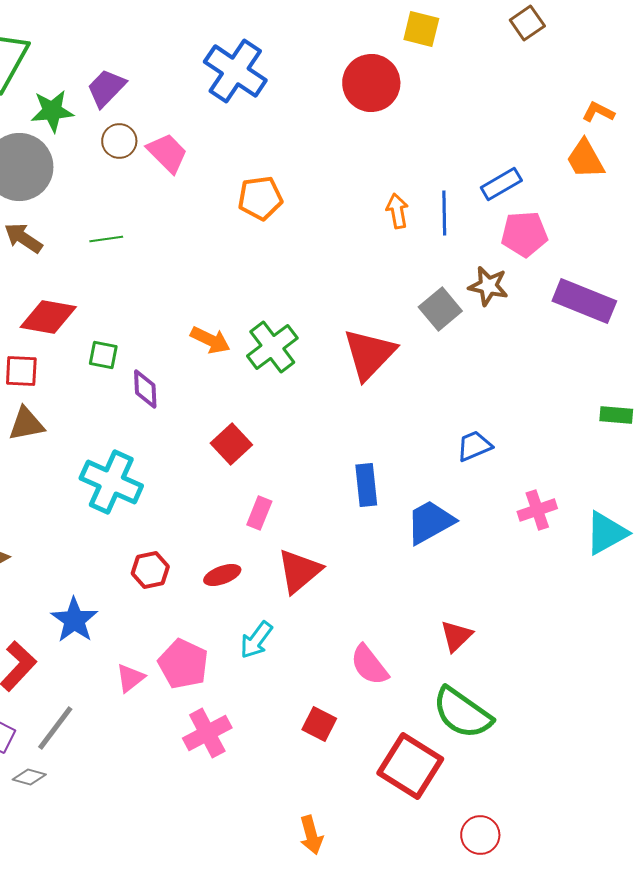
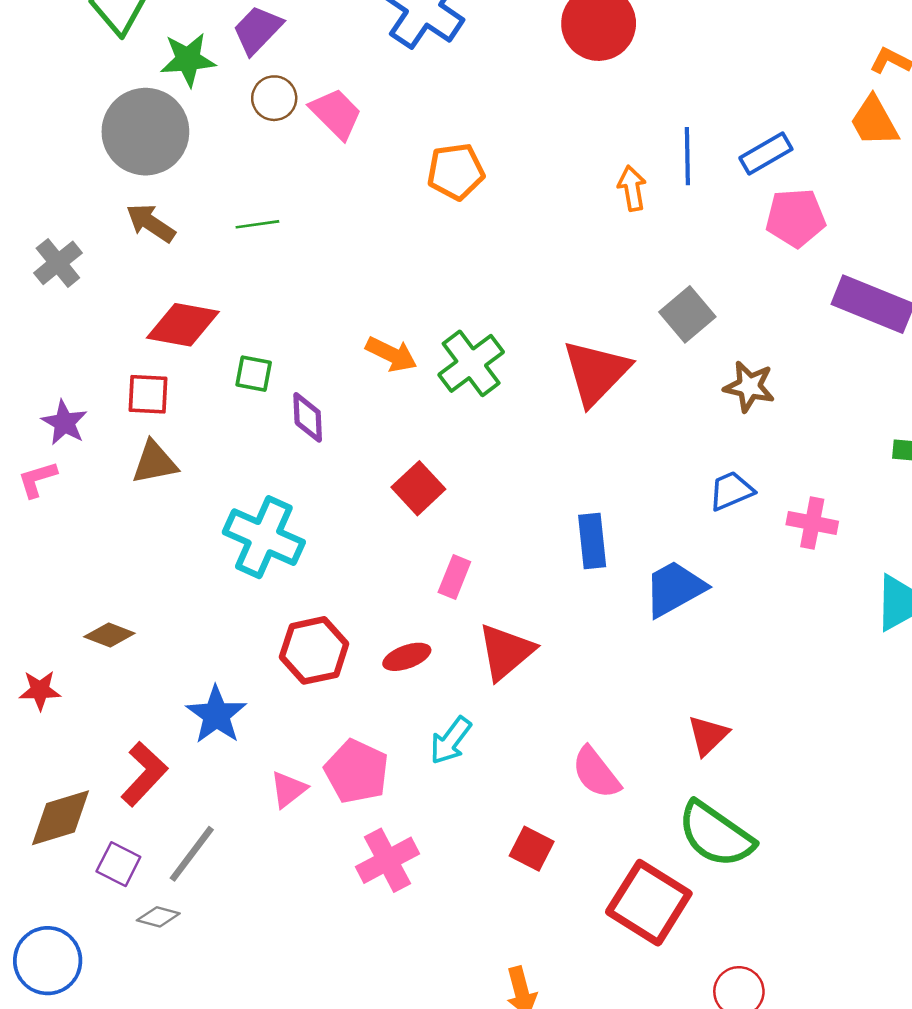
blue line: (444, 213) -> (687, 156), moved
brown star: (488, 286) -> (749, 387), moved
pink cross: (537, 510) -> (812, 523), moved, turned 30
red hexagon: (150, 570) -> (314, 650), size x1.4

